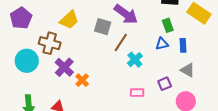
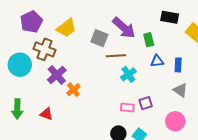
purple pentagon: (21, 18) -> (31, 22), moved
green rectangle: (168, 25) -> (149, 40), moved
brown line: (121, 42) -> (116, 56), turned 48
purple square: (165, 84) -> (146, 103), moved

